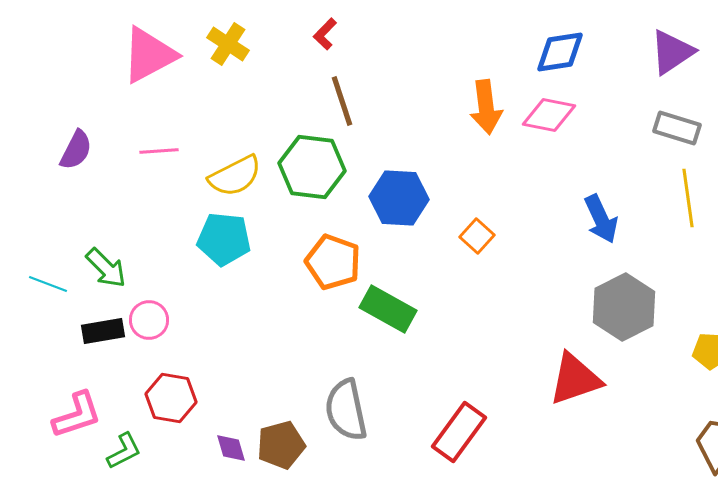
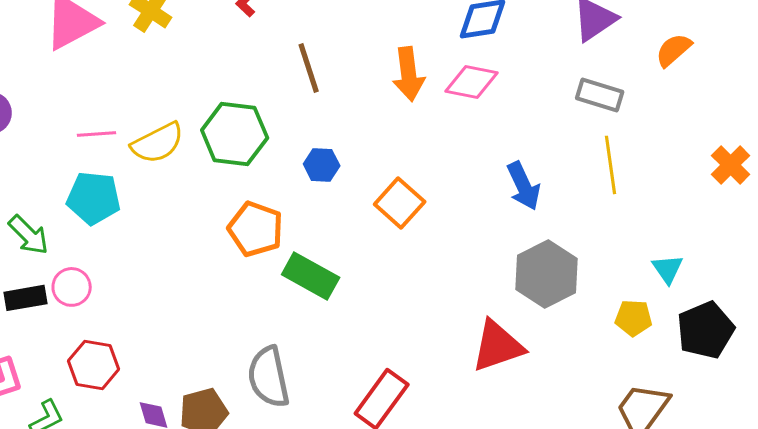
brown line: (342, 101) -> (309, 68), moved
pink line: (159, 151) -> (97, 134), moved
blue hexagon: (399, 198) -> (322, 165), size x0.6
orange square: (477, 236) -> (400, 203), size x1.4
cyan pentagon: (224, 239) -> (94, 198), moved

